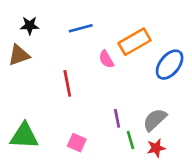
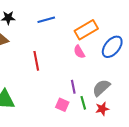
pink semicircle: (106, 59) -> (79, 52), moved
pink square: (77, 143) -> (62, 105), moved

